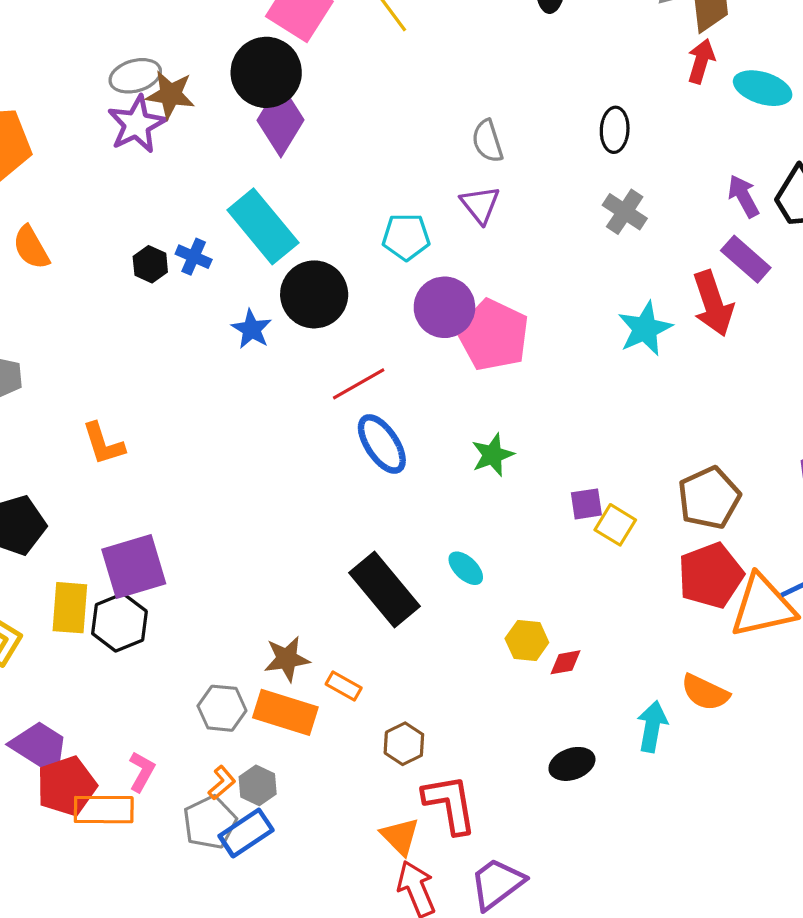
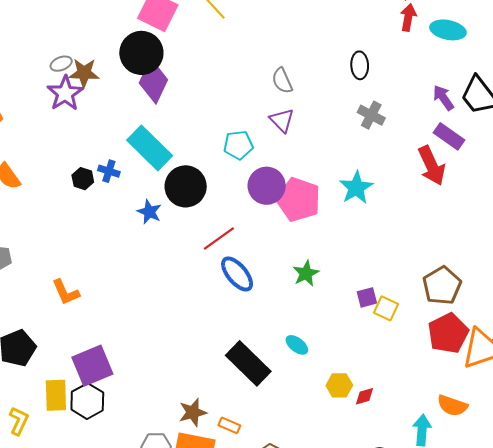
gray ellipse: (135, 76) -> (61, 64), size x0.7
cyan star: (645, 329) -> (356, 188), moved

